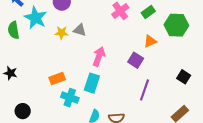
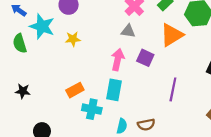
gray triangle: (80, 30) -> (128, 31), moved
orange triangle: (150, 41) -> (172, 35), size x1.6
purple square: (136, 60) -> (145, 58), moved

